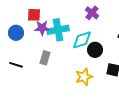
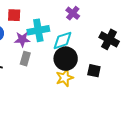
purple star: (42, 28) -> (22, 39), moved
black circle: (95, 50) -> (66, 59), moved, size x1.5

